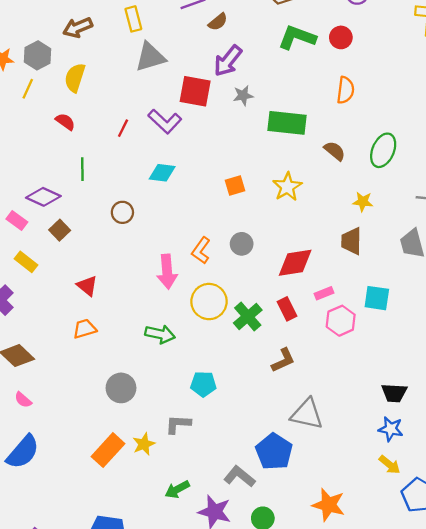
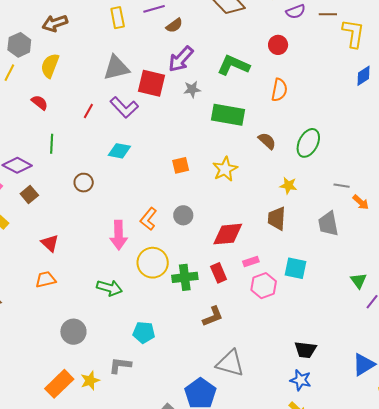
yellow rectangle: (133, 19) -> (118, 18), moved
green L-shape: (297, 37) -> (233, 65), moved
gray triangle: (150, 57) -> (116, 68), moved
green cross: (248, 316) -> (185, 277), turned 30

